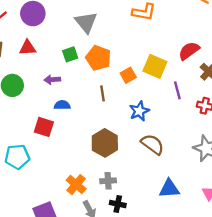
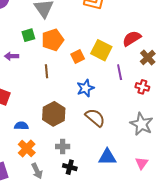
orange pentagon: (98, 58) -> (53, 40), turned 30
brown line: (102, 93) -> (46, 71), moved
blue semicircle: (62, 105) -> (21, 126), moved
gray cross: (108, 181) -> (63, 146), moved
black cross: (118, 204) -> (70, 167), moved

